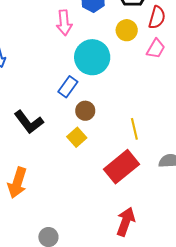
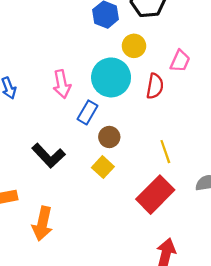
red semicircle: (157, 17) -> (155, 86), moved
pink arrow: (64, 23) -> (62, 84), moved
yellow circle: (127, 30) -> (134, 46), moved

